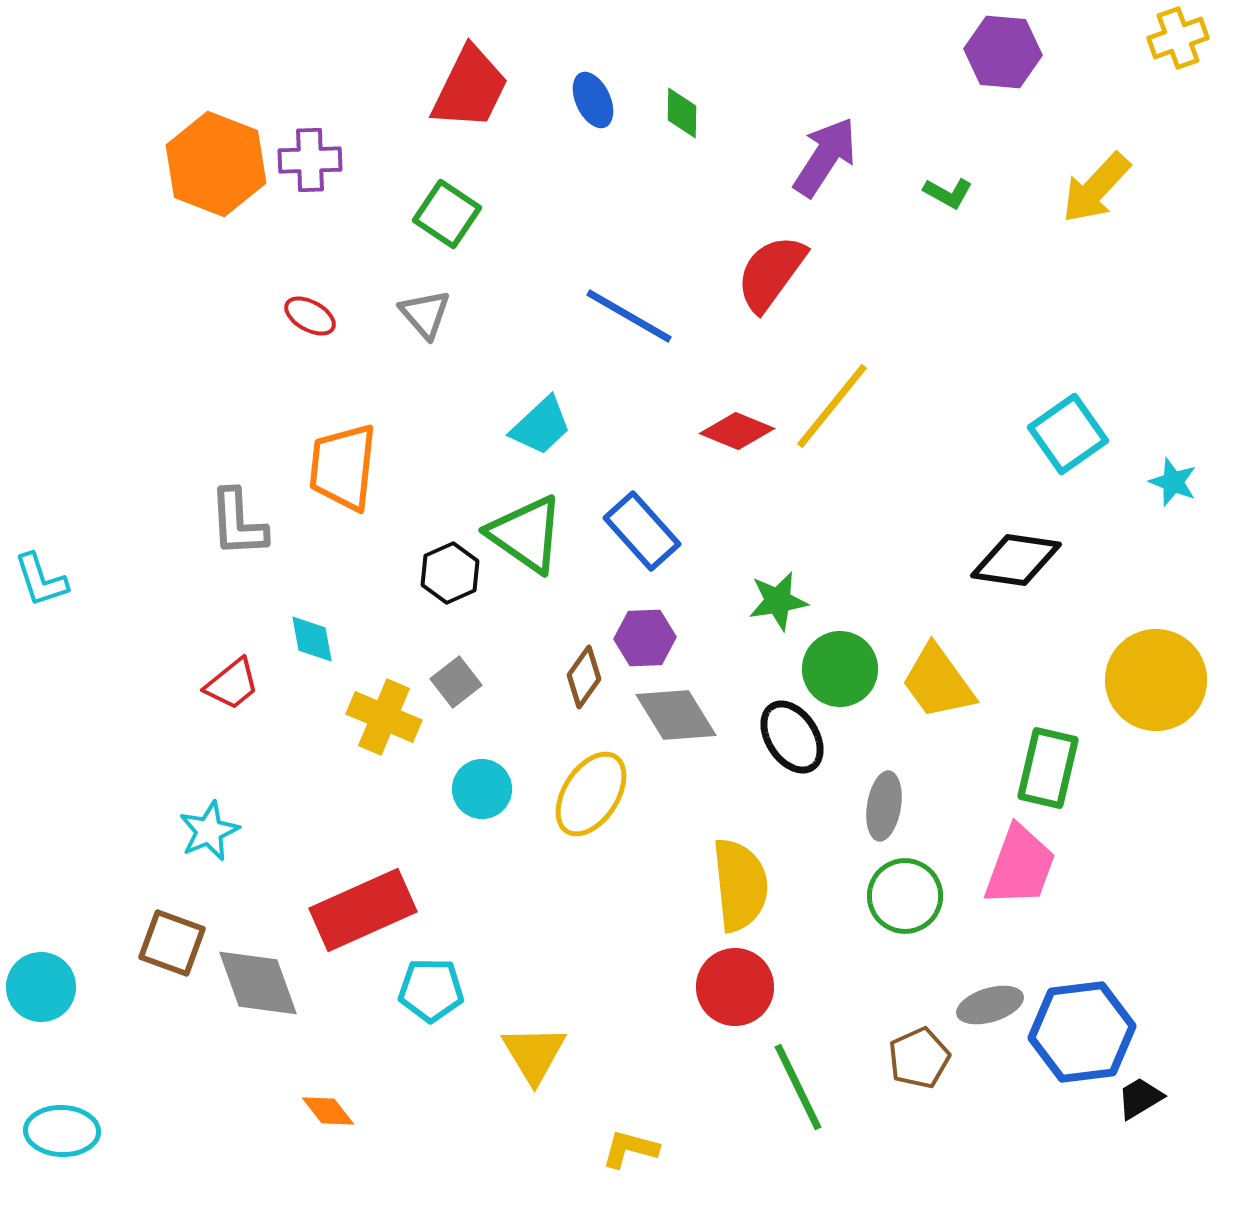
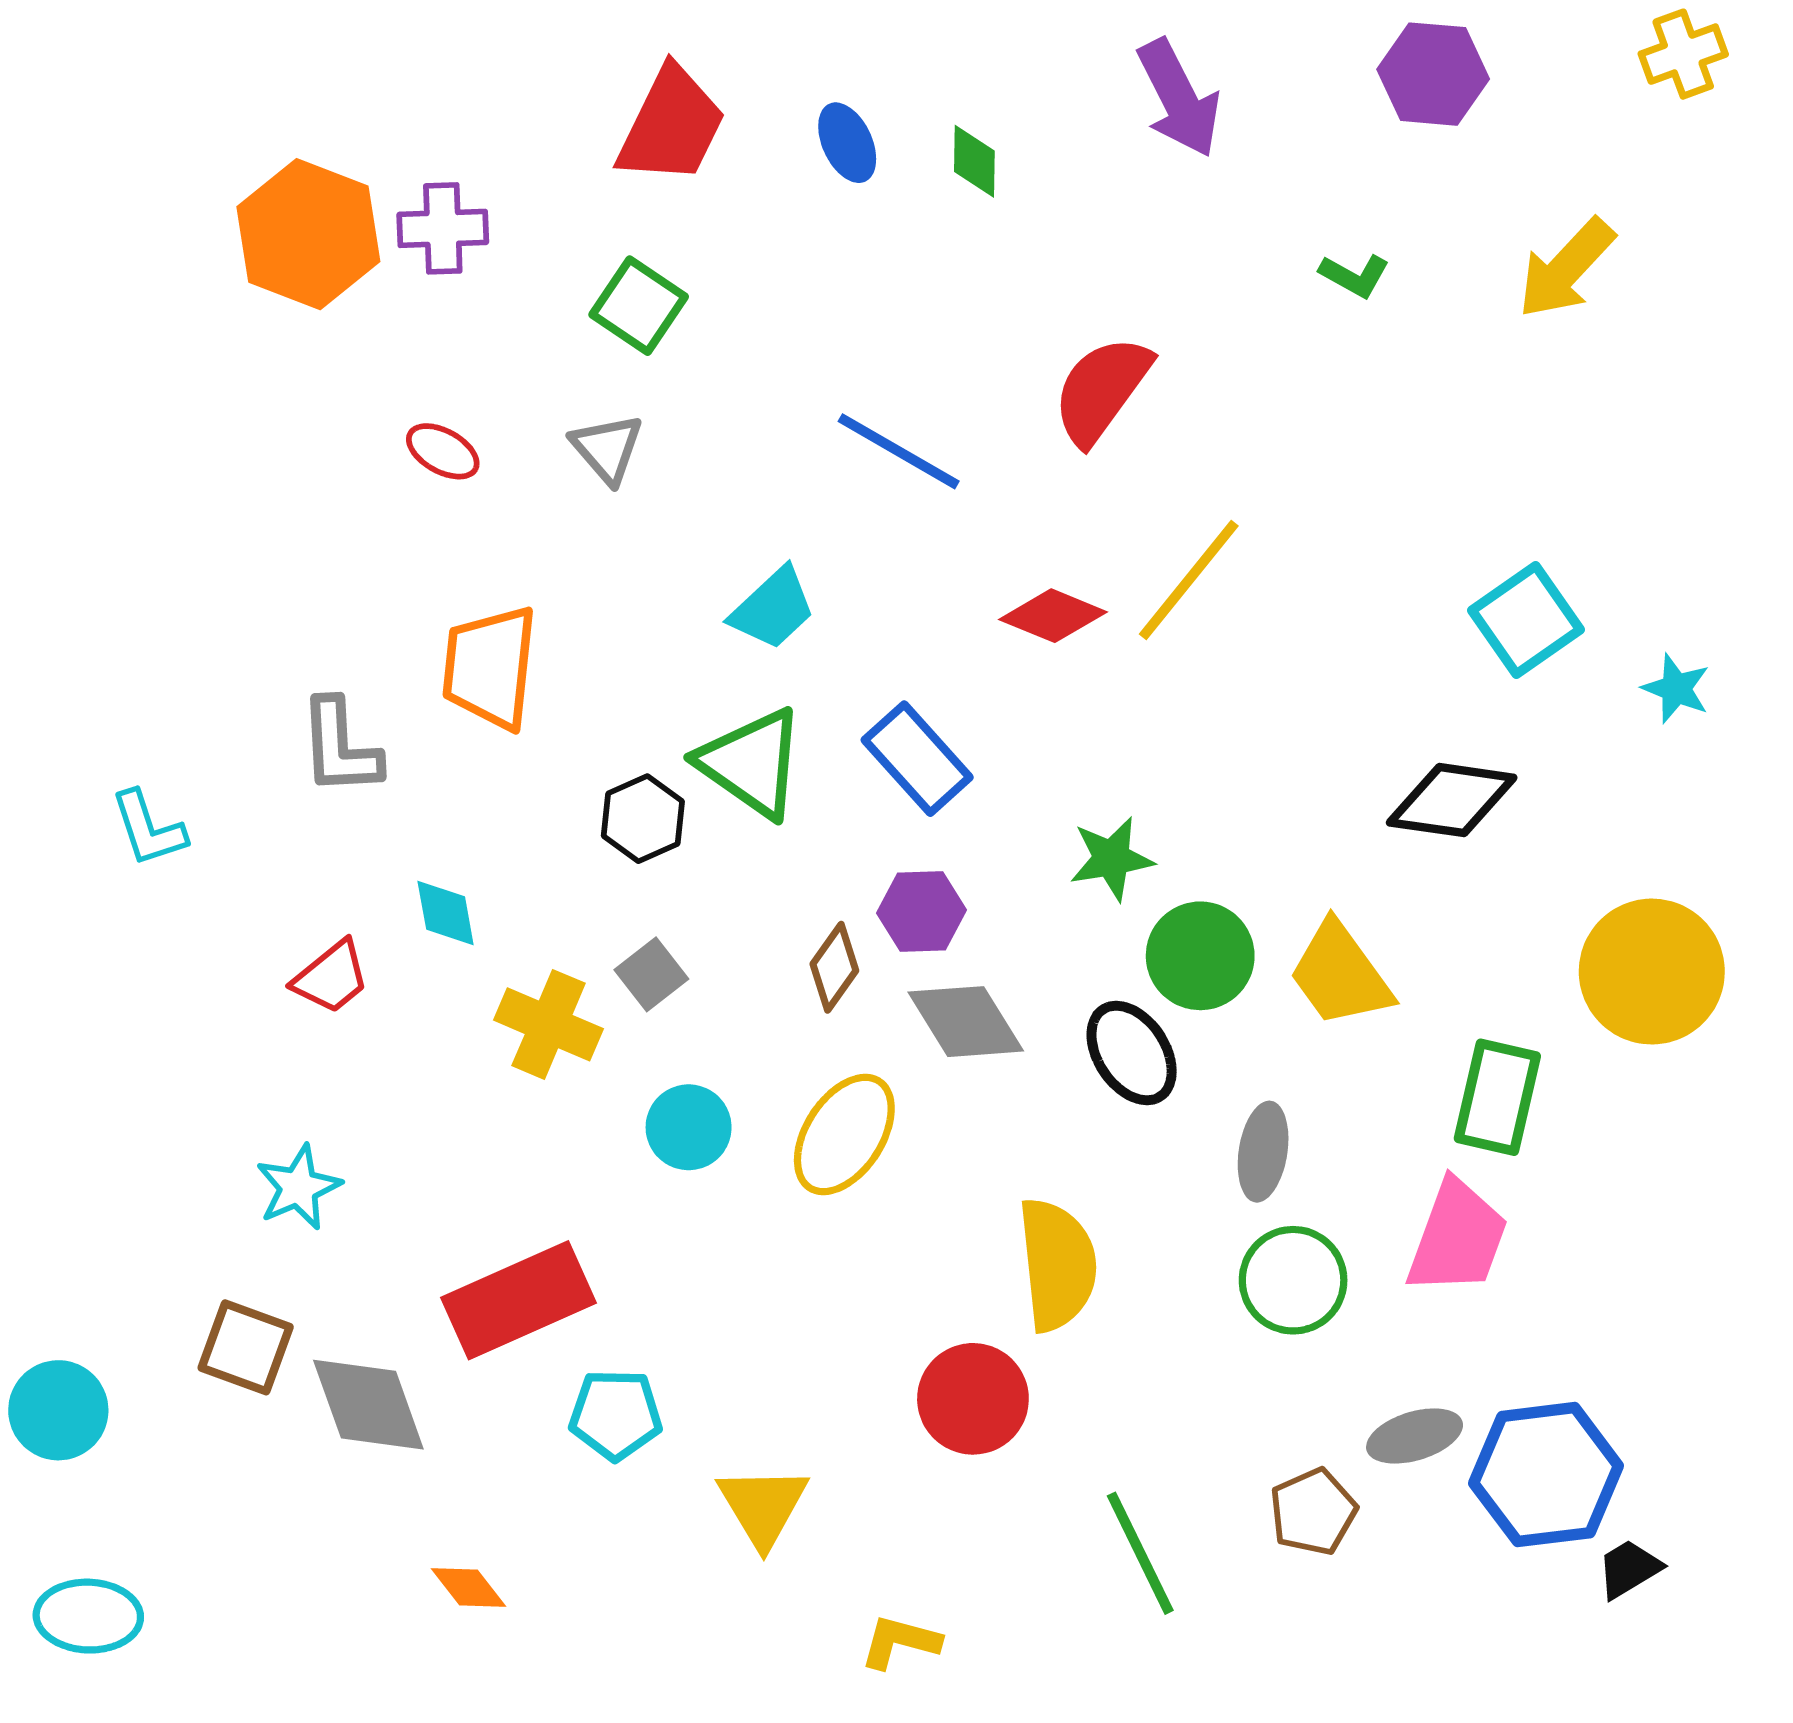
purple arrow: (825, 157) -> (1179, 98), moved, turned 120
cyan L-shape: (41, 580) -> (148, 829), moved
red circle: (735, 987) -> (973, 1399), moved

